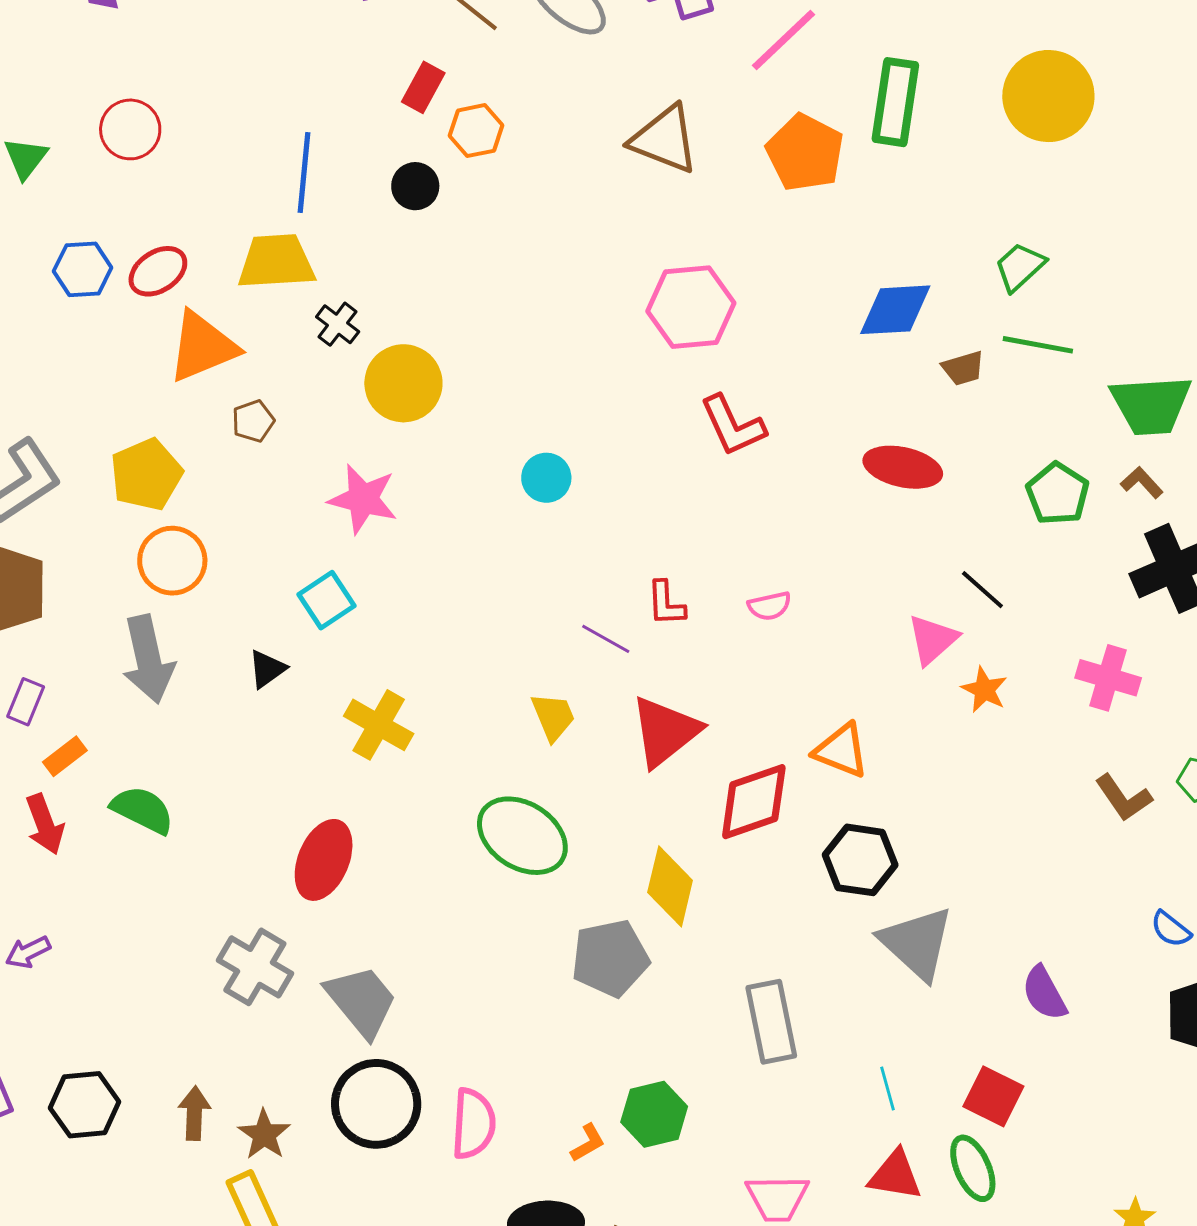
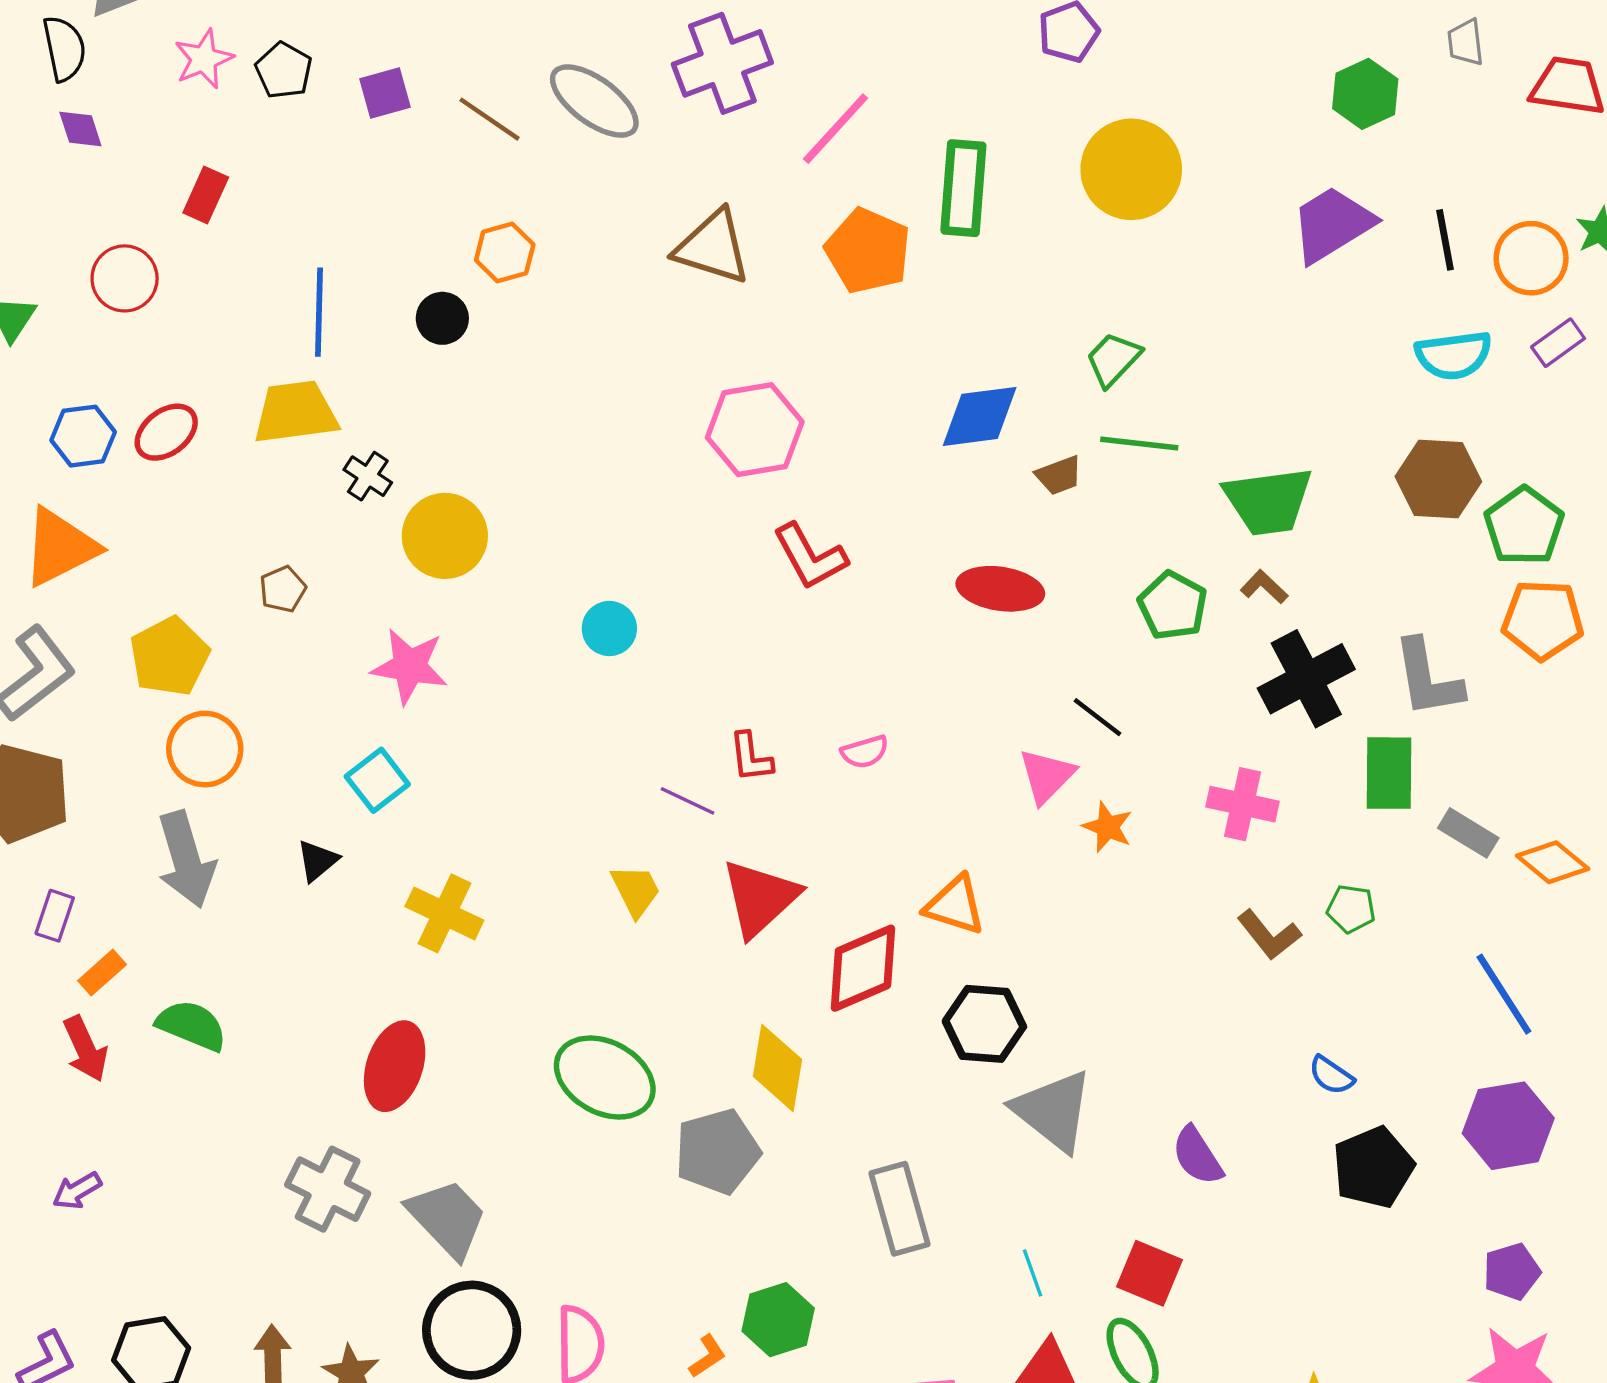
red rectangle: (423, 87) -> (206, 195), moved
orange triangle: (202, 347) -> (60, 547), moved
green ellipse: (522, 836) -> (605, 1078), moved

